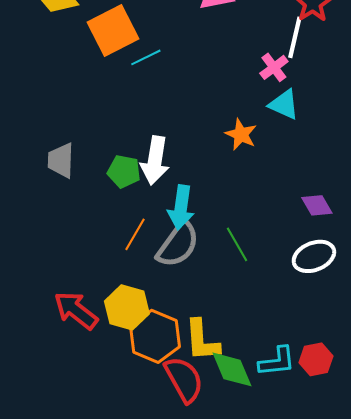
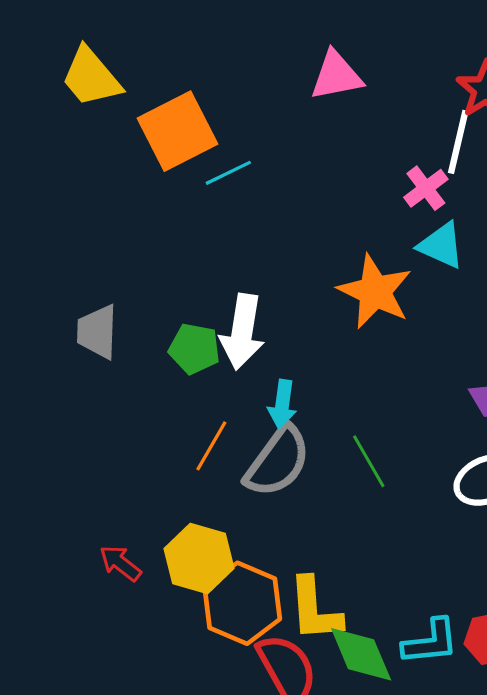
orange star: (241, 134) -> (375, 292), size x1.5
cyan arrow: (181, 207) -> (282, 404), size x0.7
red arrow: (76, 310) -> (120, 563), size x0.6

